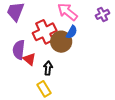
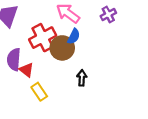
black arrow: (48, 68) -> (82, 78), moved
yellow rectangle: (44, 89) -> (39, 92), moved

